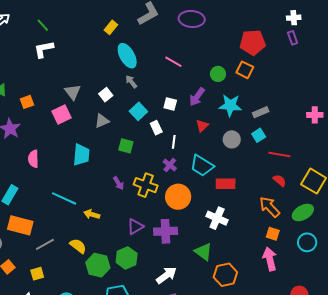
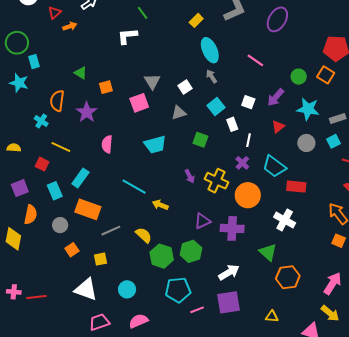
purple ellipse: (192, 19) -> (277, 19), turned -70
green line: (43, 25) -> (143, 13), moved
cyan trapezoid: (81, 155) -> (155, 145), turned 65
pink arrow: (270, 259) -> (333, 283), moved, turned 40

